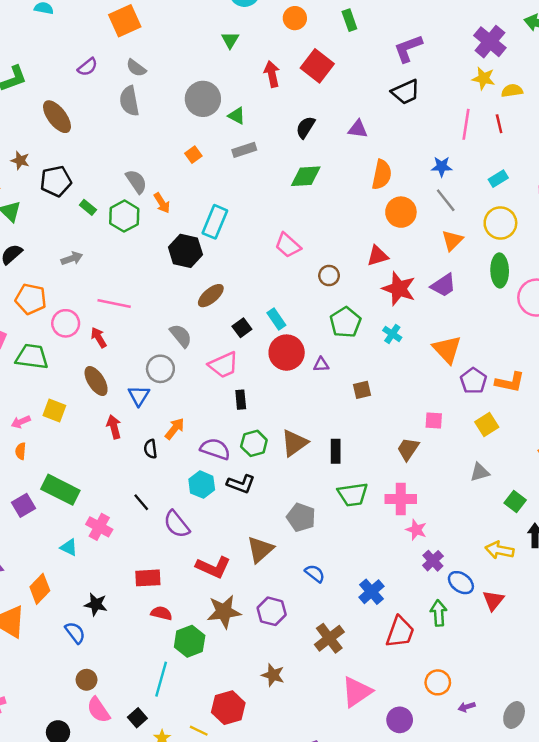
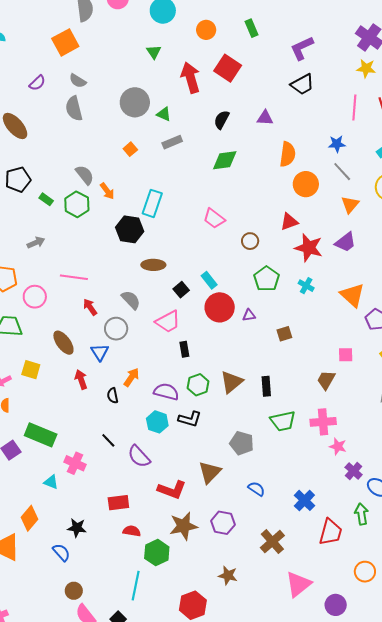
red arrow: (272, 74) -> (190, 78), size x1.4
brown ellipse: (211, 296) -> (153, 265), turned 45
red arrow: (99, 337) -> (90, 307), moved

